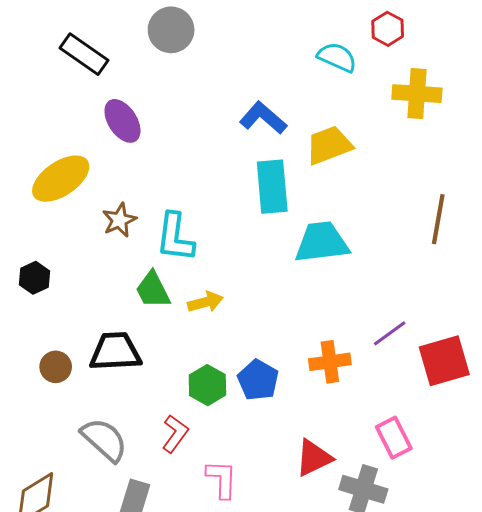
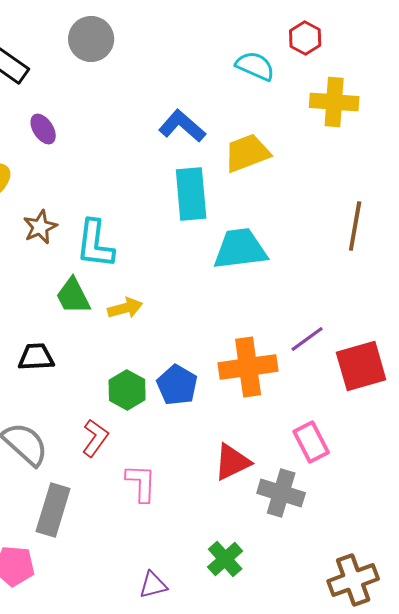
purple ellipse: (122, 121) -> (43, 129), size x0.7
black trapezoid: (115, 352) -> (36, 357), size x0.7
orange cross: (330, 362) -> (248, 367), size x1.4

